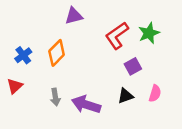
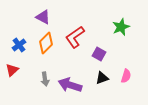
purple triangle: (74, 16) -> (43, 17), moved, turned 42
red L-shape: (117, 36) -> (75, 37), moved
purple square: (133, 66) -> (99, 54), moved, turned -32

